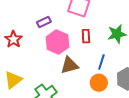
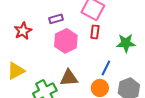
red rectangle: (86, 36) -> (95, 32), moved
brown triangle: (70, 65) -> (69, 78), moved

